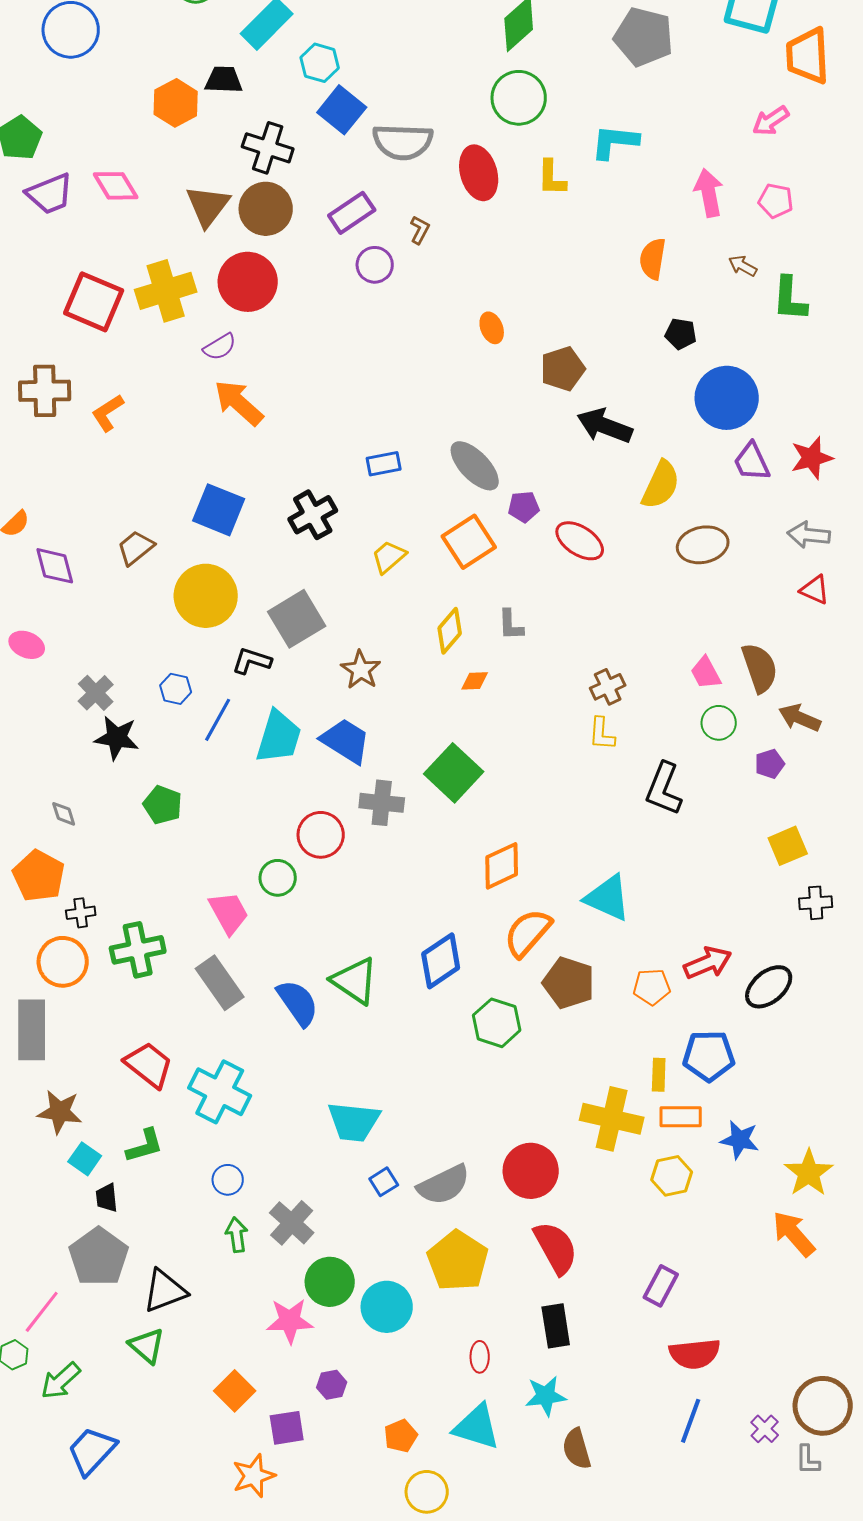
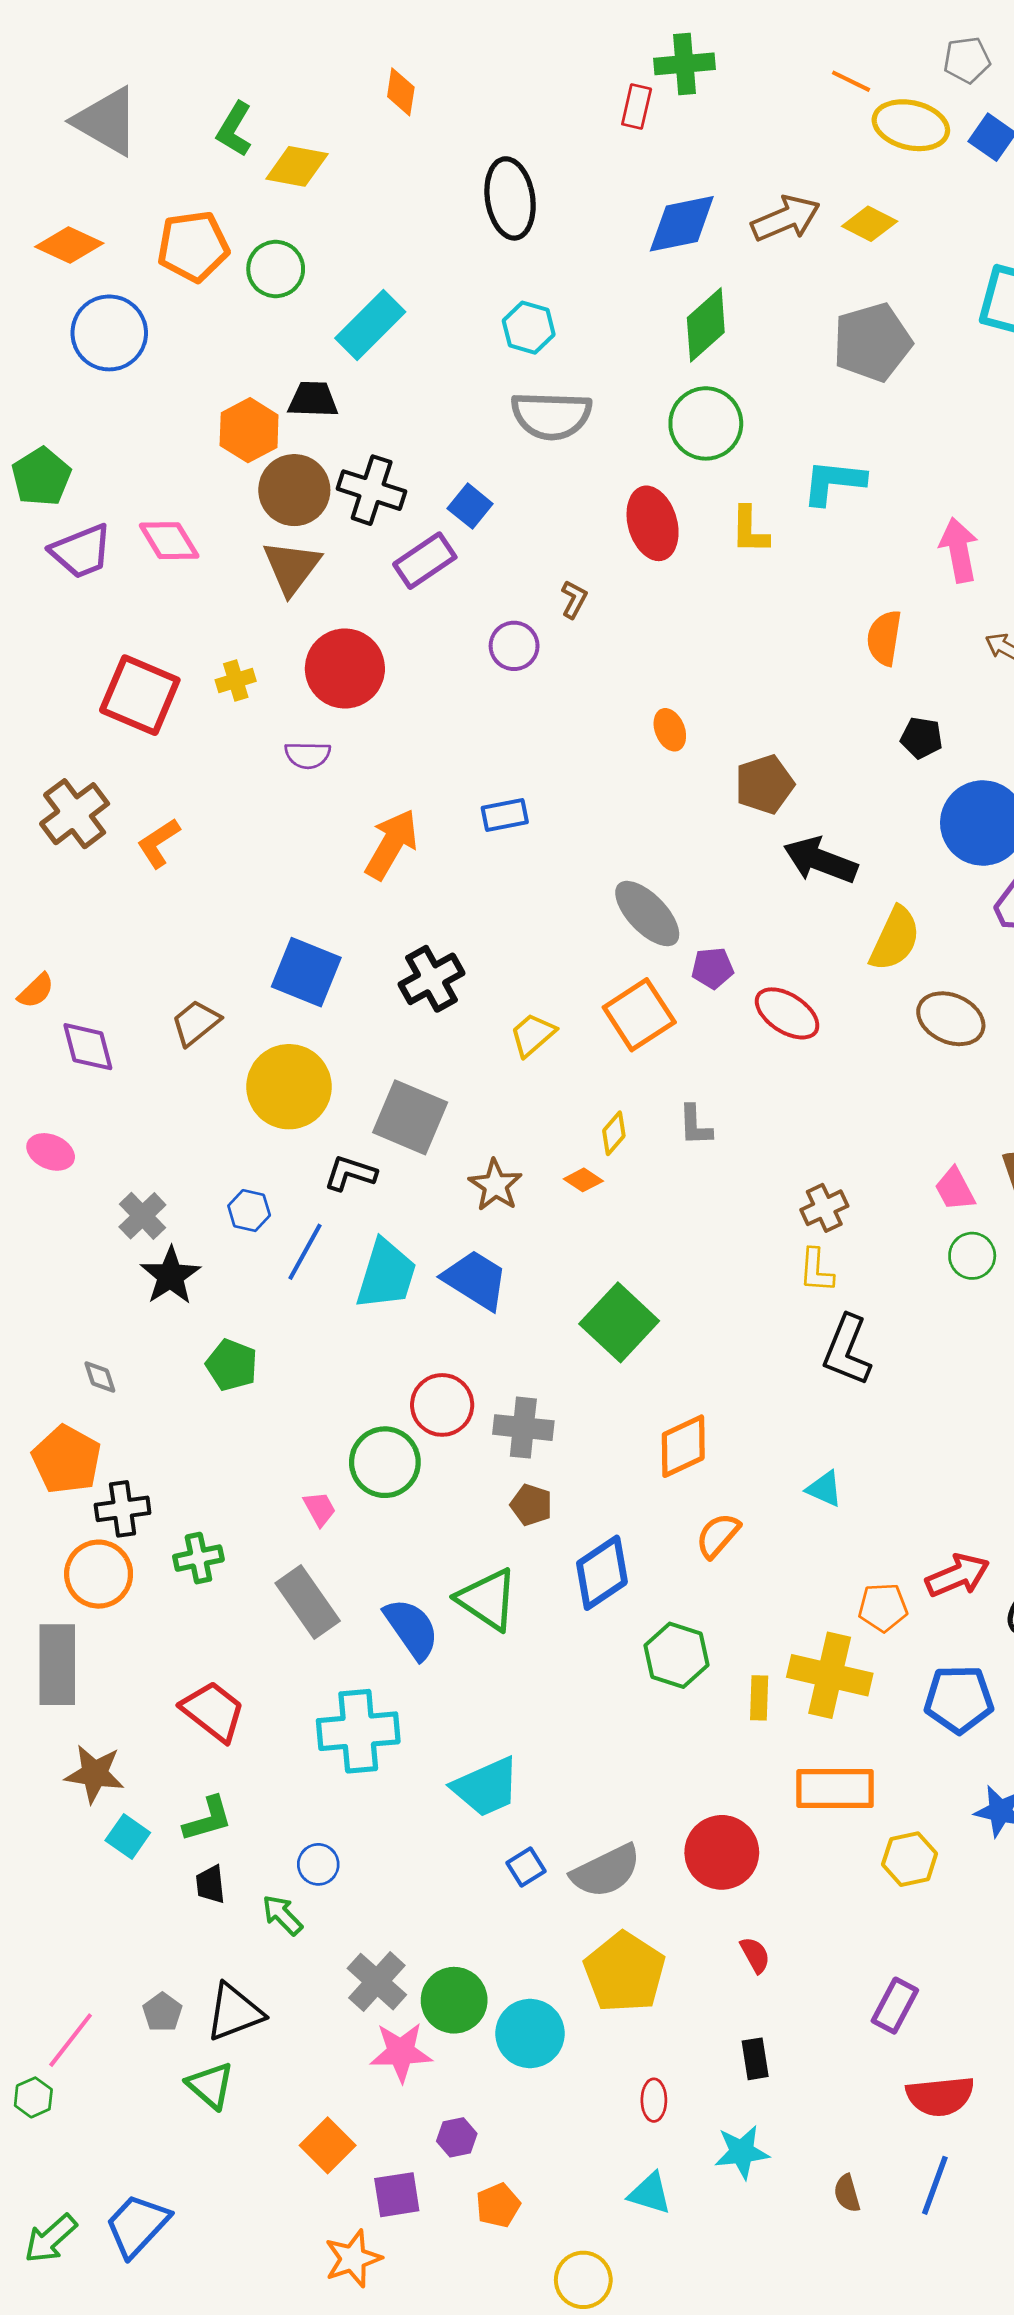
gray pentagon: (644, 37) -> (872, 342), turned -30
cyan hexagon: (320, 63) -> (529, 328), moved
blue square: (342, 110) -> (470, 506), moved, size x0.7
gray semicircle: (403, 142) -> (551, 415), moved
brown circle: (266, 209) -> (294, 490), moved
purple rectangle: (352, 213) -> (425, 561), moved
yellow cross: (166, 291) -> (236, 680), size x0.5
purple semicircle: (220, 347) -> (308, 755), turned 32
brown cross: (45, 391) -> (75, 814), turned -36
orange arrow: (239, 403) -> (392, 844), moved, turned 78
blue rectangle: (384, 464) -> (505, 815), moved
brown ellipse: (703, 545) -> (951, 1019), turned 36
gray square: (297, 619) -> (410, 1117), turned -36
yellow diamond: (450, 631) -> (614, 1133), size x0.7
orange diamond: (475, 681) -> (583, 1180), moved, turned 36
black star: (117, 738) -> (170, 1276), turned 30
black L-shape: (664, 789) -> (847, 1350), moved
gray cross: (382, 803) -> (523, 1428), moved
green circle: (278, 878) -> (385, 1462), size x1.4
cyan triangle: (608, 898) -> (824, 1489), size x0.6
black cross: (81, 913) -> (123, 1509), size x1.4
pink trapezoid: (229, 913) -> (320, 1509), size x0.6
orange semicircle: (528, 933) -> (718, 1535), size x0.7
green cross: (138, 950) -> (198, 1558), size x0.7
brown pentagon: (569, 983) -> (531, 1505), moved, size x0.6
yellow rectangle: (659, 1075) -> (759, 1698), moved
cyan cross: (220, 1092) -> (358, 1731), moved, turned -32
orange rectangle: (681, 1117) -> (835, 1788), moved, size x1.4
yellow cross: (612, 1119) -> (830, 1675), moved
cyan trapezoid: (354, 1122) -> (486, 1787), turned -30
black trapezoid: (107, 1198) -> (210, 1884), moved
gray cross: (292, 1223) -> (377, 1982), moved
green arrow: (237, 1235) -> (282, 1915), moved, turned -36
red semicircle: (556, 1248) -> (755, 1955), size x0.5
gray pentagon: (99, 1257) -> (162, 2012), moved, size x0.5
black rectangle: (556, 1326) -> (755, 2059), size x0.7
green arrow: (61, 1381) -> (51, 2239), moved
cyan triangle: (477, 1427) -> (650, 2193), size x0.7
orange pentagon: (401, 1436) -> (498, 2205), moved
brown semicircle: (577, 1449) -> (847, 2193), moved, size x0.7

